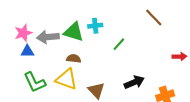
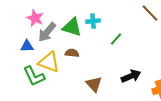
pink star: (23, 33) -> (35, 18), moved, turned -30
gray arrow: (48, 37) -> (47, 32), turned -45
yellow triangle: (66, 79) -> (49, 62), moved

